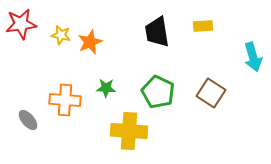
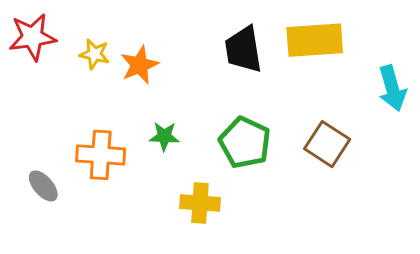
yellow rectangle: (203, 26) -> (315, 40), size x1.8
yellow cross: (129, 131) -> (200, 203), size x0.7

